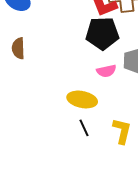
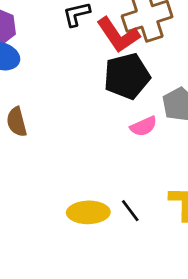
yellow ellipse: (82, 99) -> (88, 212), moved

